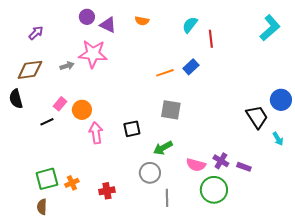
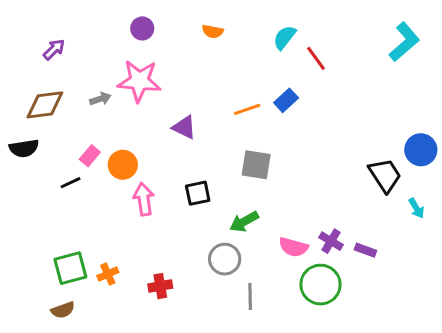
purple circle: (87, 17) -> (142, 28), moved
purple triangle: (108, 25) -> (184, 127), moved
red line: (211, 39) -> (316, 58), turned -30
black semicircle: (16, 99) -> (24, 148), turned -84
brown semicircle: (42, 207) -> (63, 310), turned -112

